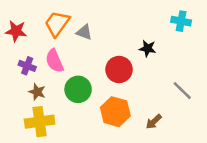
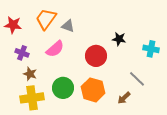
cyan cross: (181, 21) -> (151, 49), moved
pink semicircle: (54, 61) -> (55, 49), moved, turned -108
green circle: (78, 89) -> (63, 88), moved
gray line: (182, 91) -> (137, 79), moved

